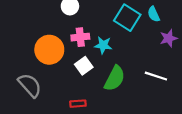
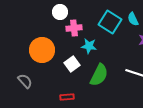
pink cross: (80, 37) -> (74, 28), moved
gray semicircle: (30, 85) -> (25, 81), size x0.7

